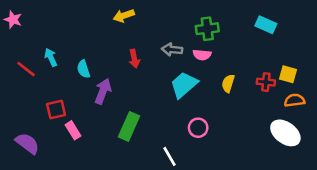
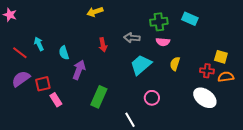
cyan rectangle: (266, 25) -> (190, 19), moved
pink semicircle: (202, 55) -> (163, 42), moved
red cross: (266, 82) -> (207, 71), moved
white ellipse: (285, 133) -> (205, 98), moved
purple semicircle: (27, 143) -> (21, 79), moved, turned -72

